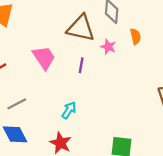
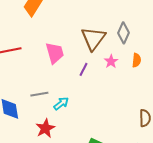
brown triangle: (81, 28) -> (93, 39), turned 36
gray line: (17, 104) -> (39, 94), moved

